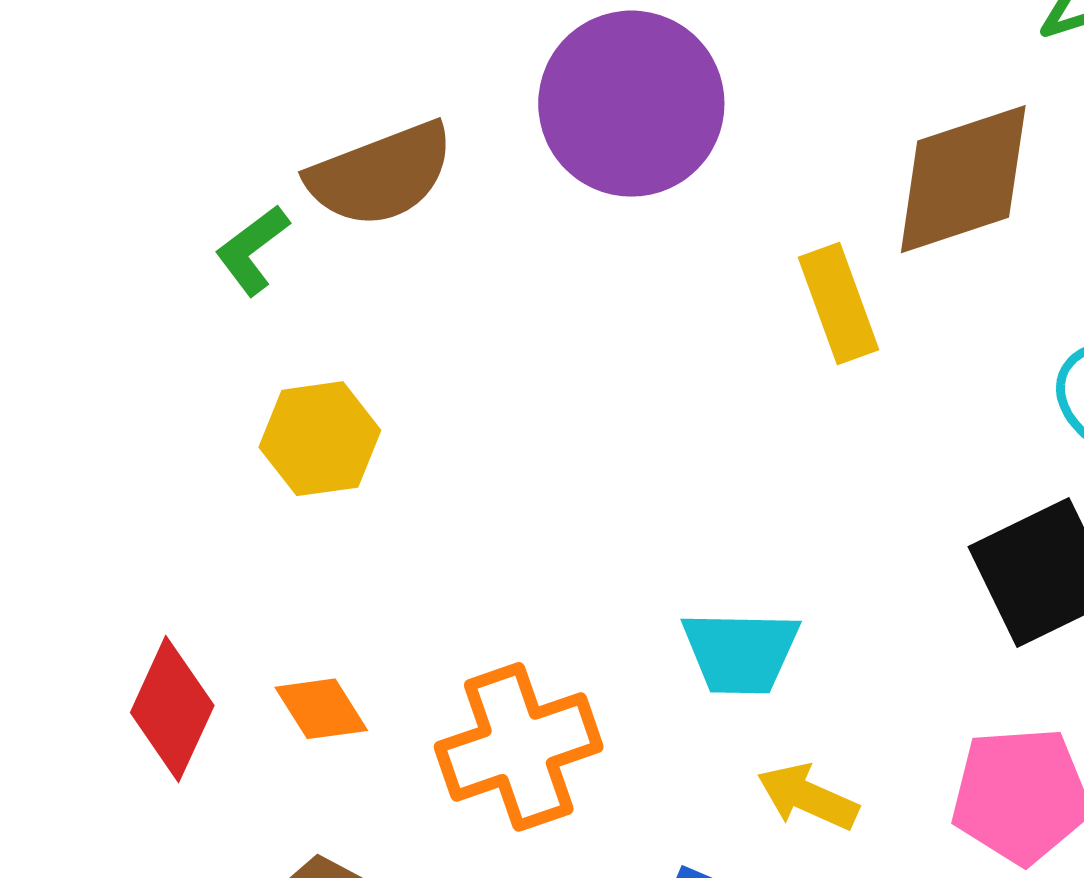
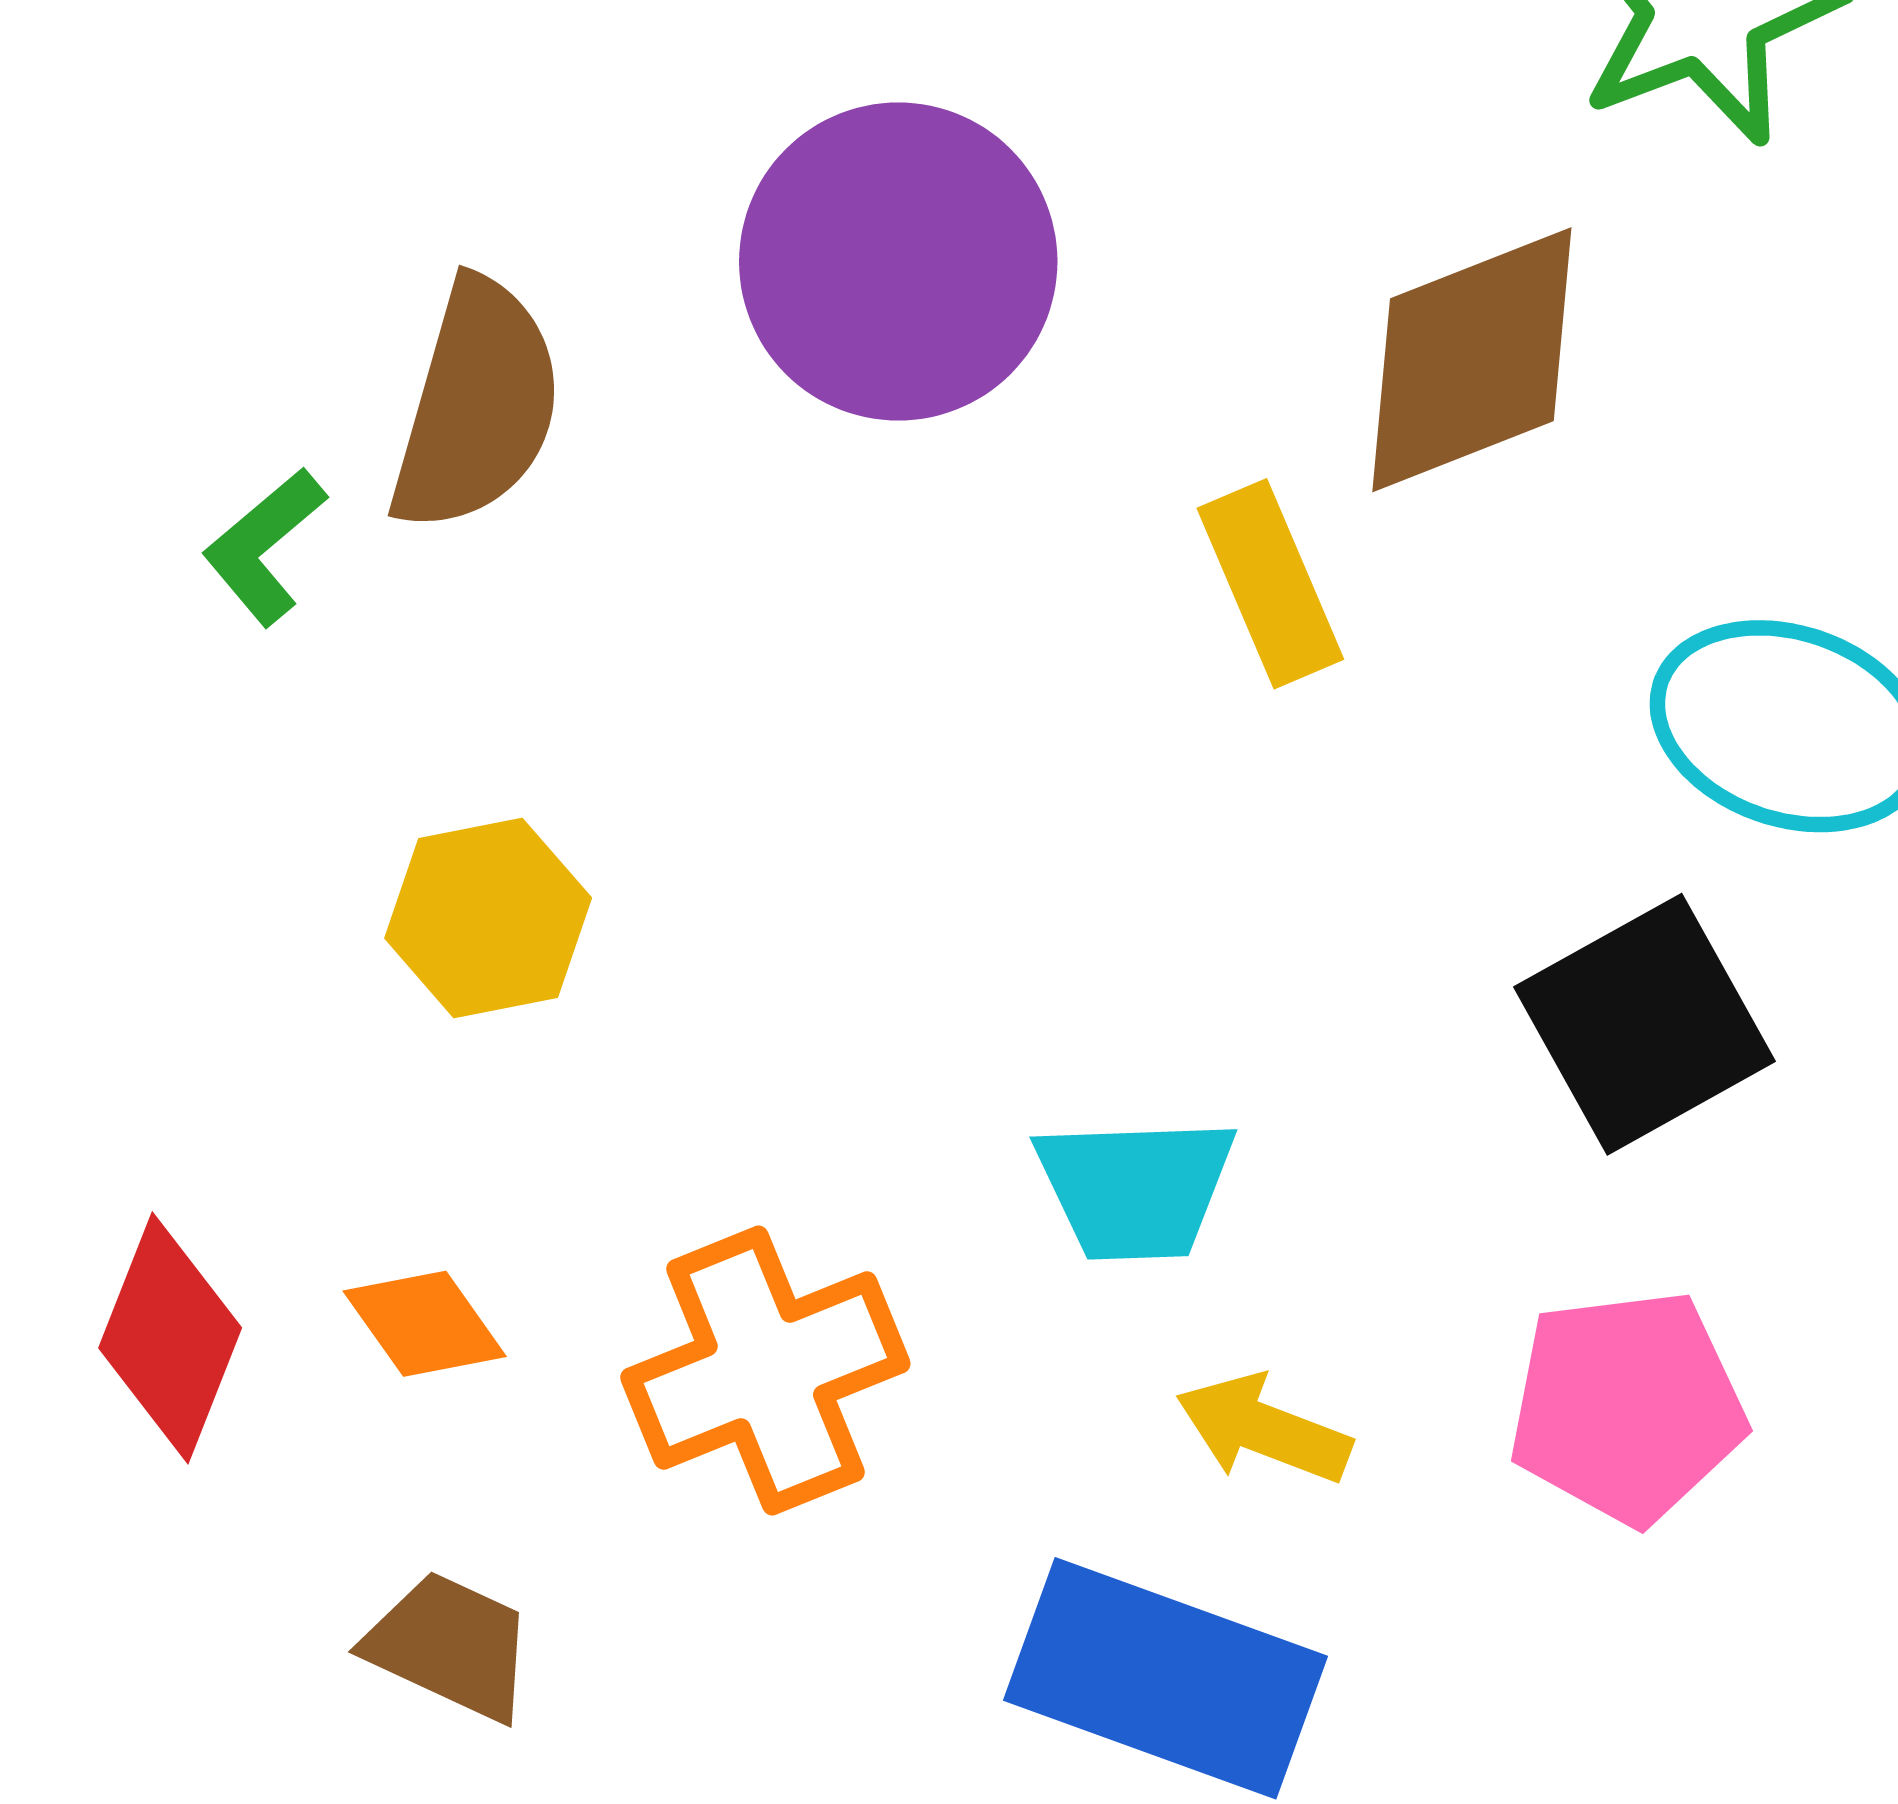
brown semicircle: (381, 174) -> (477, 406), turned -50
yellow hexagon: (320, 439) -> (488, 918), moved

